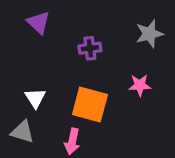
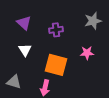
purple triangle: (38, 23) -> (24, 23), moved
white triangle: (35, 98) -> (25, 50), moved

